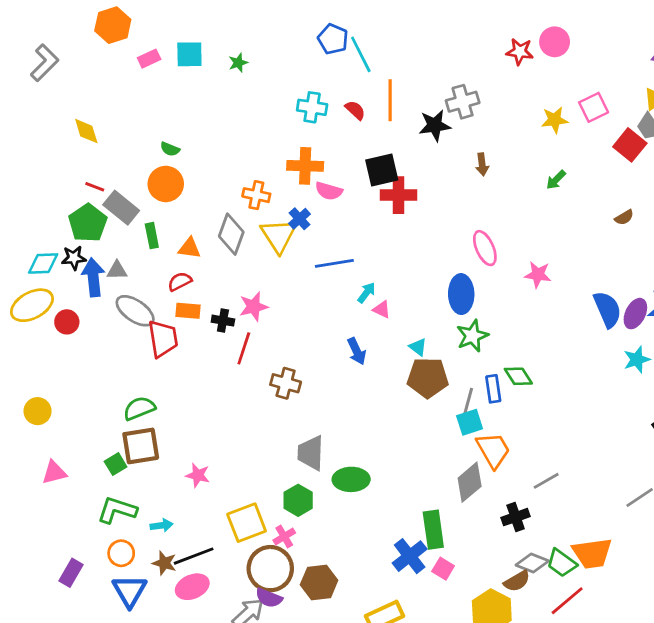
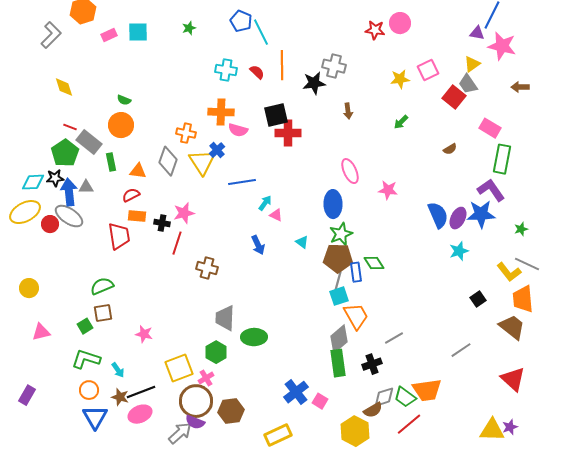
gray L-shape: (45, 63) -> (51, 35), moved
green star: (238, 63) -> (189, 28), moved
gray cross: (463, 102) -> (334, 66), turned 30
gray ellipse: (135, 311) -> (69, 216), moved
brown pentagon: (428, 378) -> (338, 258), moved
brown square: (141, 446) -> (103, 313), size x0.7
cyan arrow: (162, 525) -> (118, 370), turned 63
green rectangle: (433, 530) -> (338, 363), moved
gray diamond: (532, 563) -> (384, 397), turned -40
purple rectangle: (71, 573) -> (27, 395), moved

